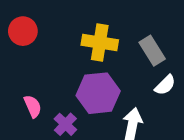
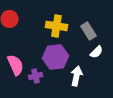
pink semicircle: (33, 106) -> (15, 65), size x1.5
purple cross: (65, 124) -> (35, 76), turned 32

